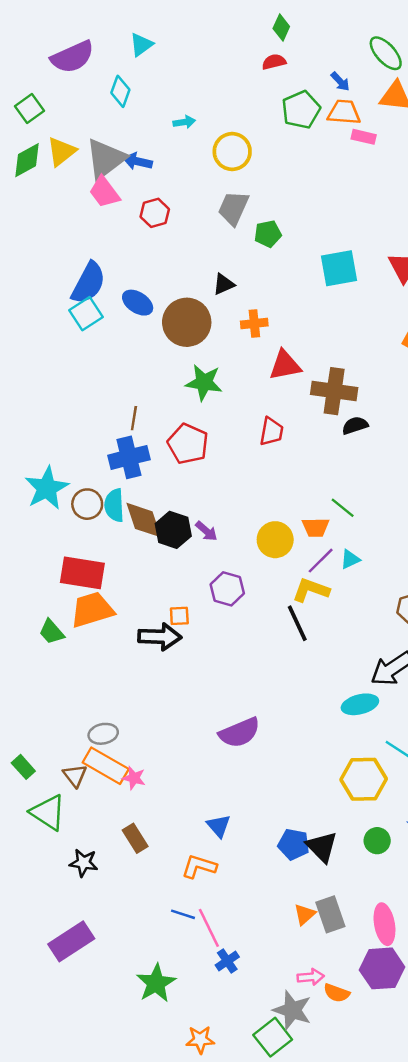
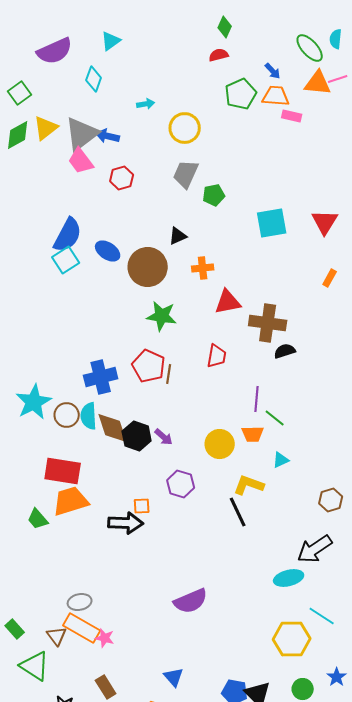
brown line: (134, 418) -> (169, 374), moved
purple line: (321, 561) -> (257, 399), moved, turned -40

